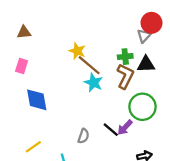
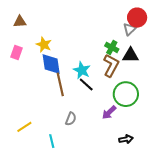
yellow star: (77, 51) -> (44, 45), moved
green cross: (125, 57) -> (112, 47), turned 32
brown line: (89, 65) -> (60, 84), moved, turned 35
blue diamond: (37, 100) -> (51, 64), moved
black line: (111, 130) -> (86, 84), moved

